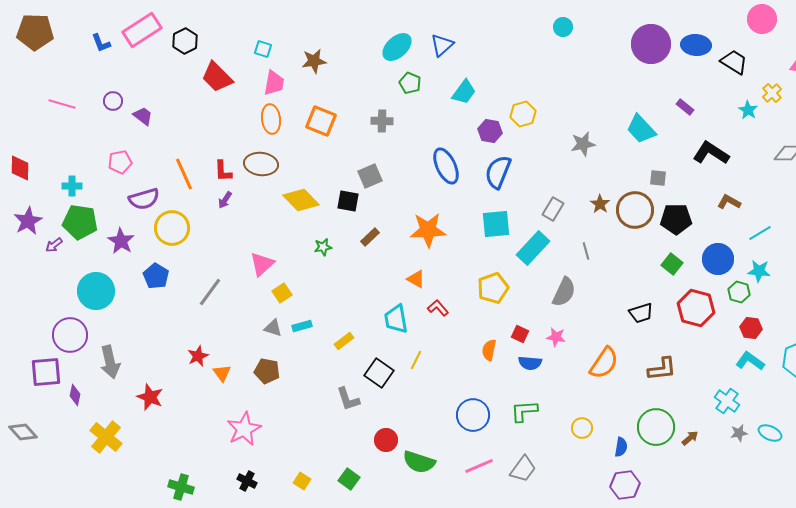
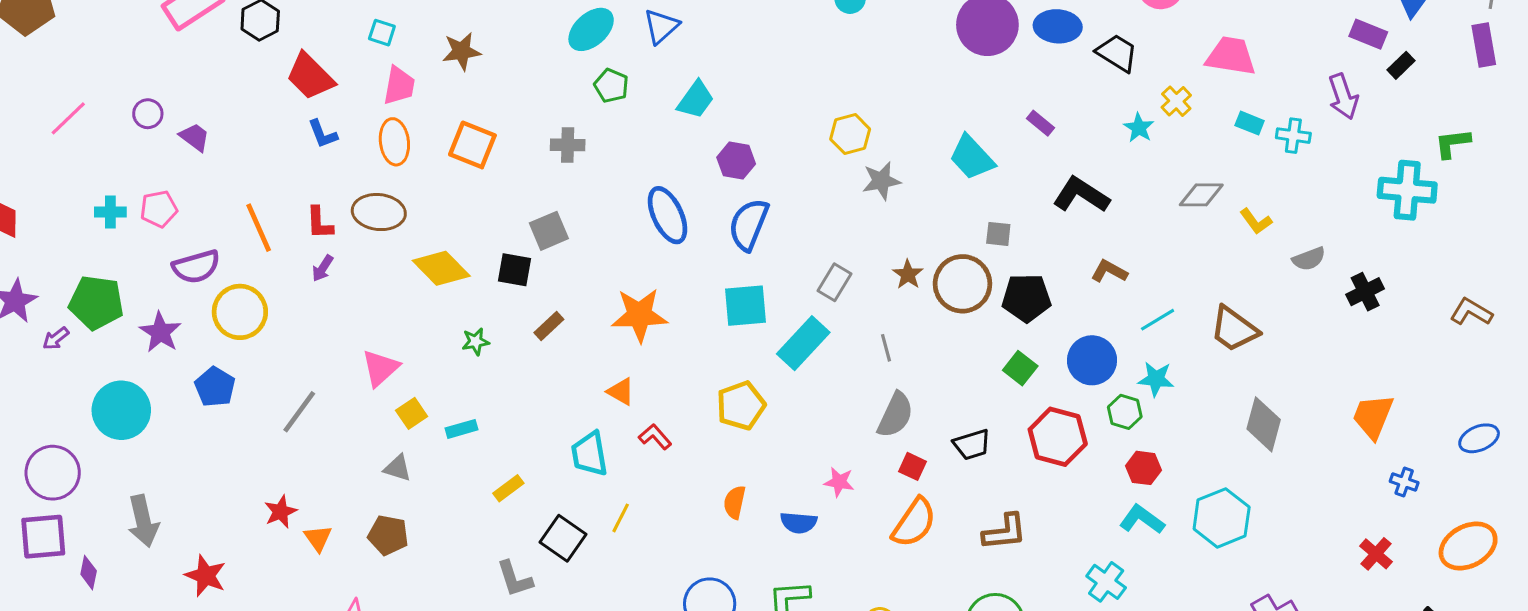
blue L-shape: (101, 43) -> (323, 134), moved
pink line: (62, 104) -> (68, 118), turned -60
yellow hexagon: (523, 114) -> (850, 134), moved
cyan cross: (72, 186) -> (110, 212), moved
gray semicircle: (564, 292) -> (895, 415), moved
cyan rectangle: (302, 326) -> (462, 429), moved
red square: (520, 334) -> (913, 466), moved
purple circle: (70, 335) -> (53, 473), moved

